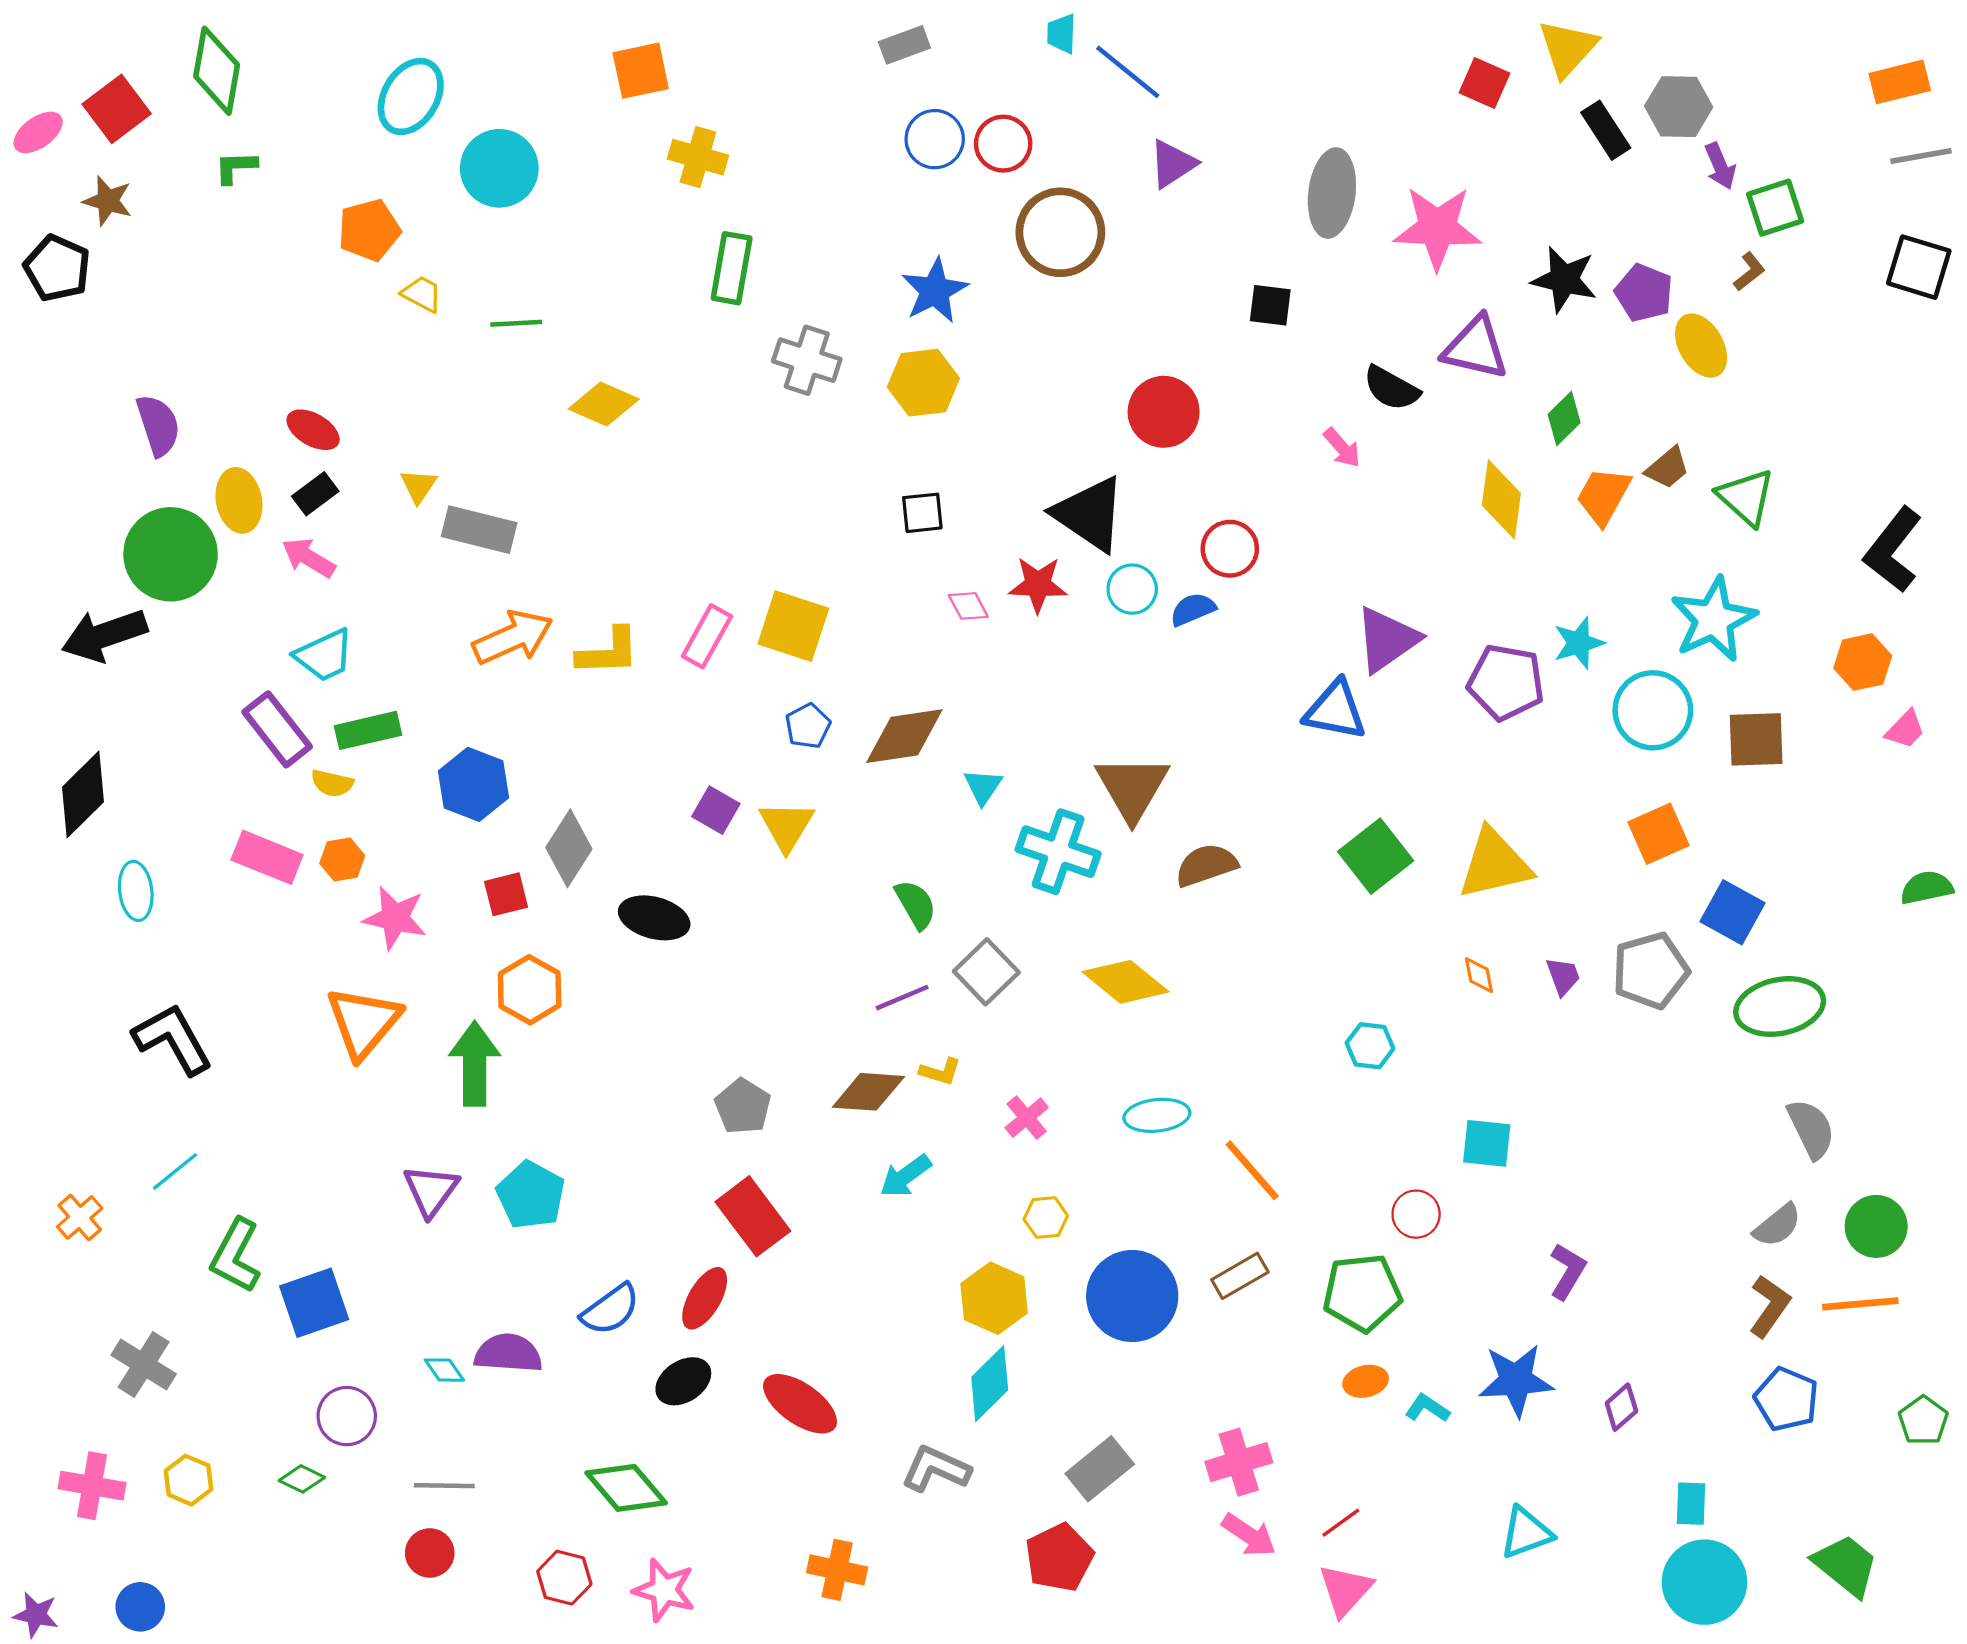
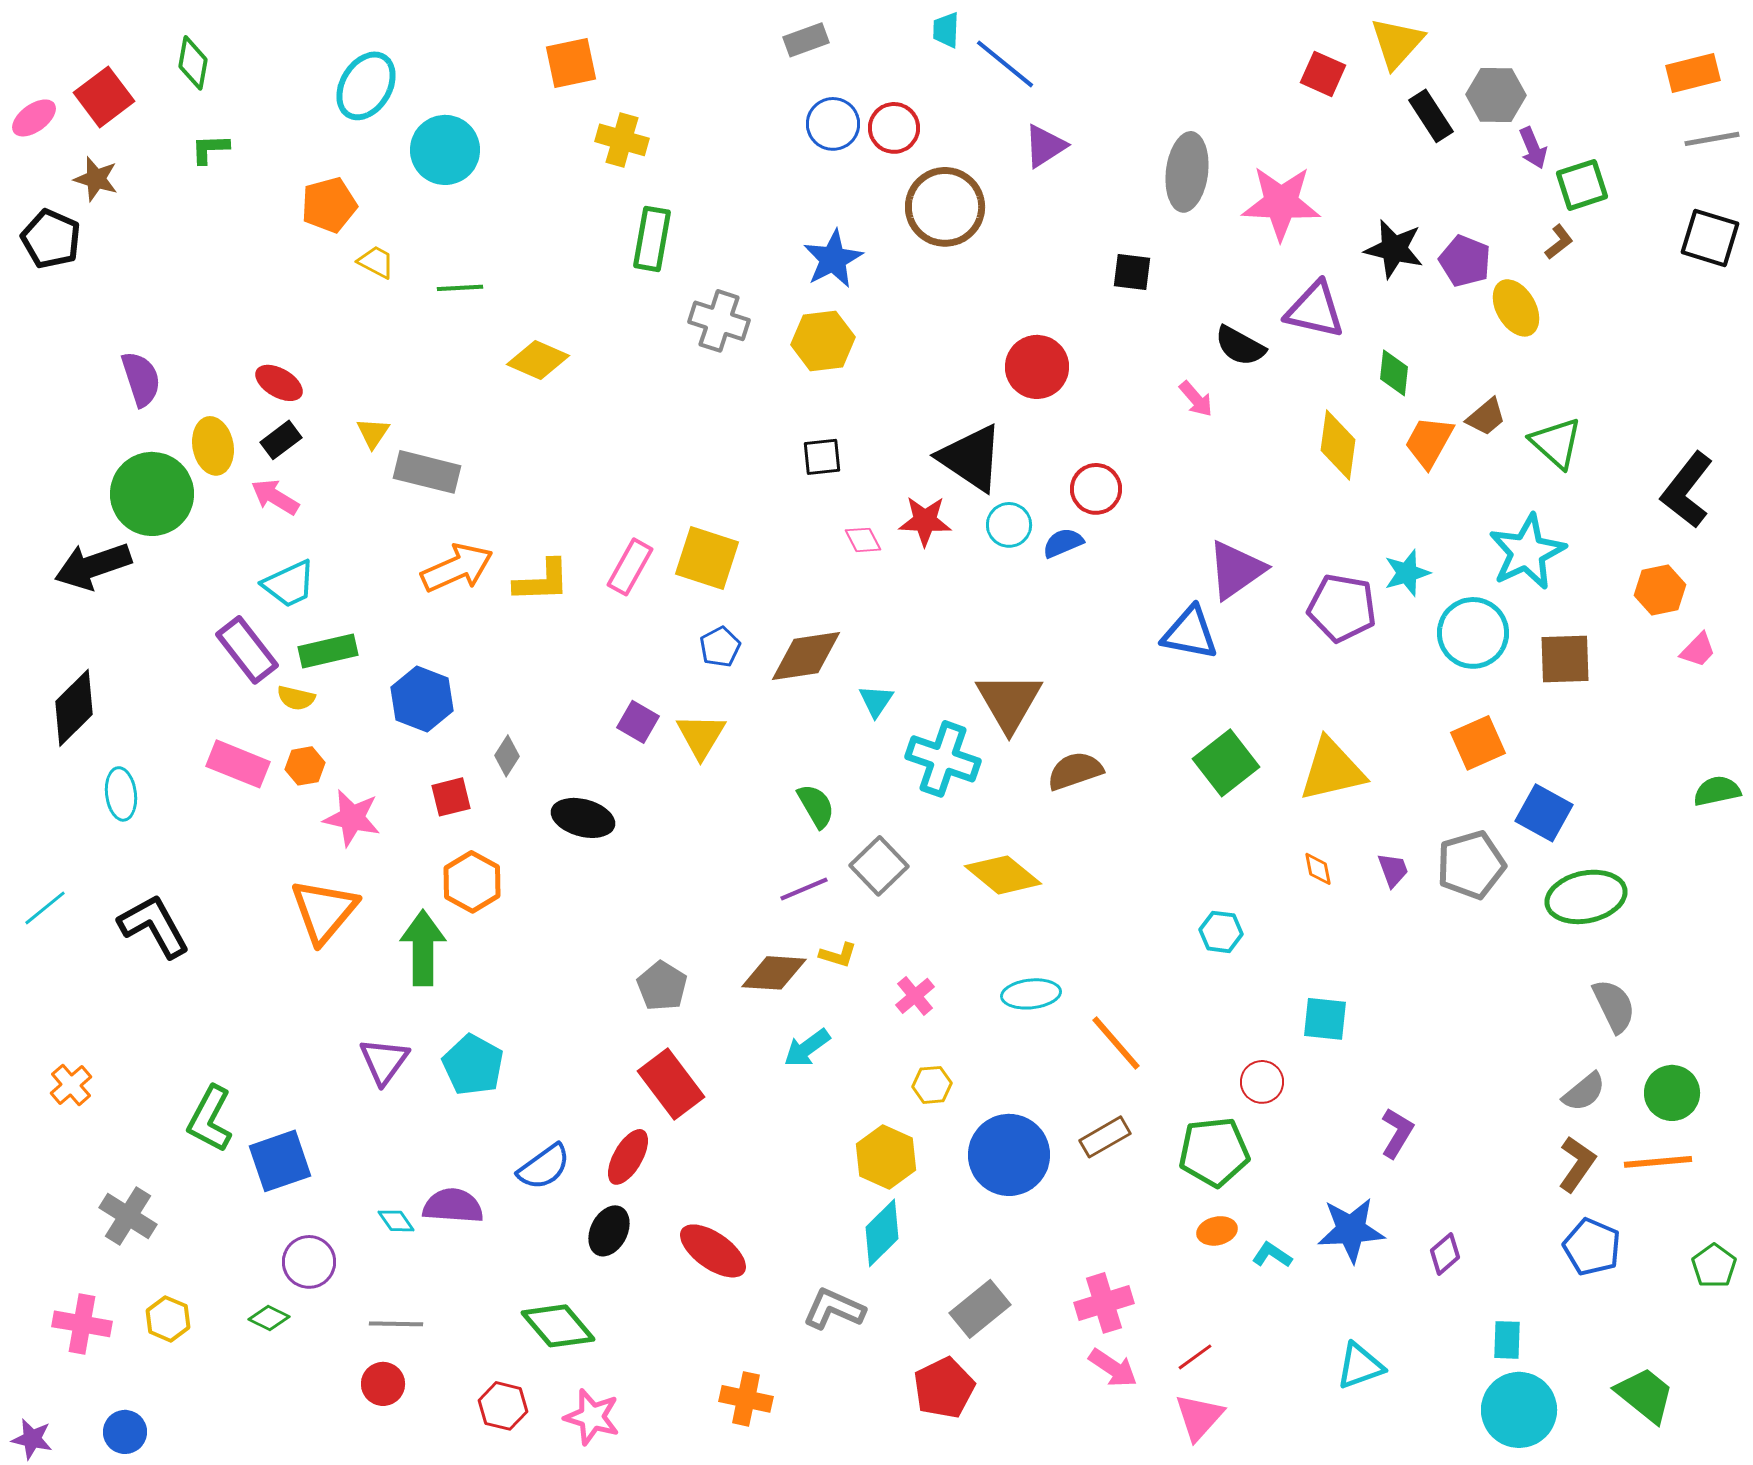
green diamond: (217, 71) -> (193, 63), size x0.7
green diamond: (1564, 419) -> (1394, 373), turned -39
gray diamond: (569, 848) -> (507, 756), size x0.6
cyan line: (175, 1171) -> (45, 908), moved
black ellipse: (683, 1381) -> (609, 1231), turned -30

